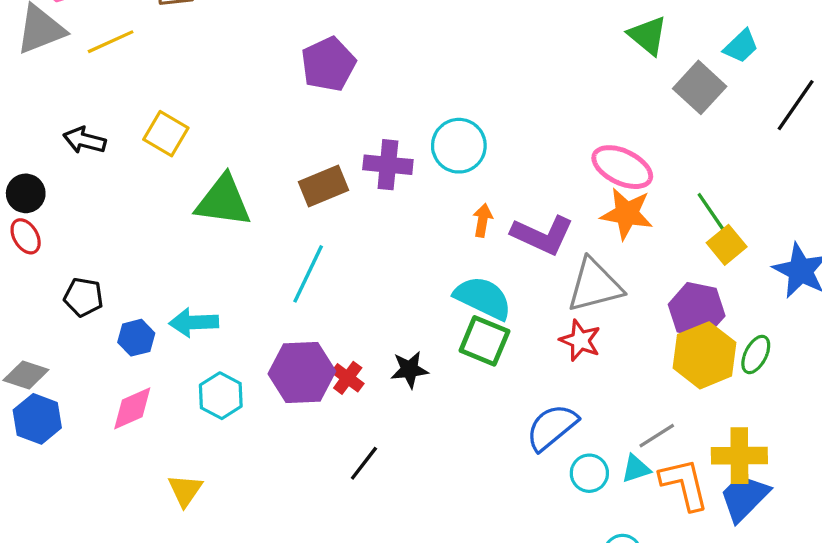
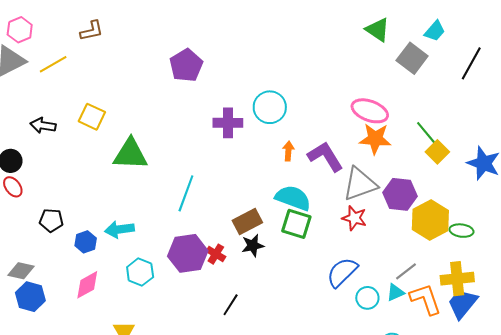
brown rectangle: (324, 186) -> (247, 222), moved
purple L-shape: (542, 235) -> (325, 156), turned -141
purple hexagon: (697, 310) -> (400, 194), moved
green ellipse: (756, 354) -> (462, 231), moved, turned 75

